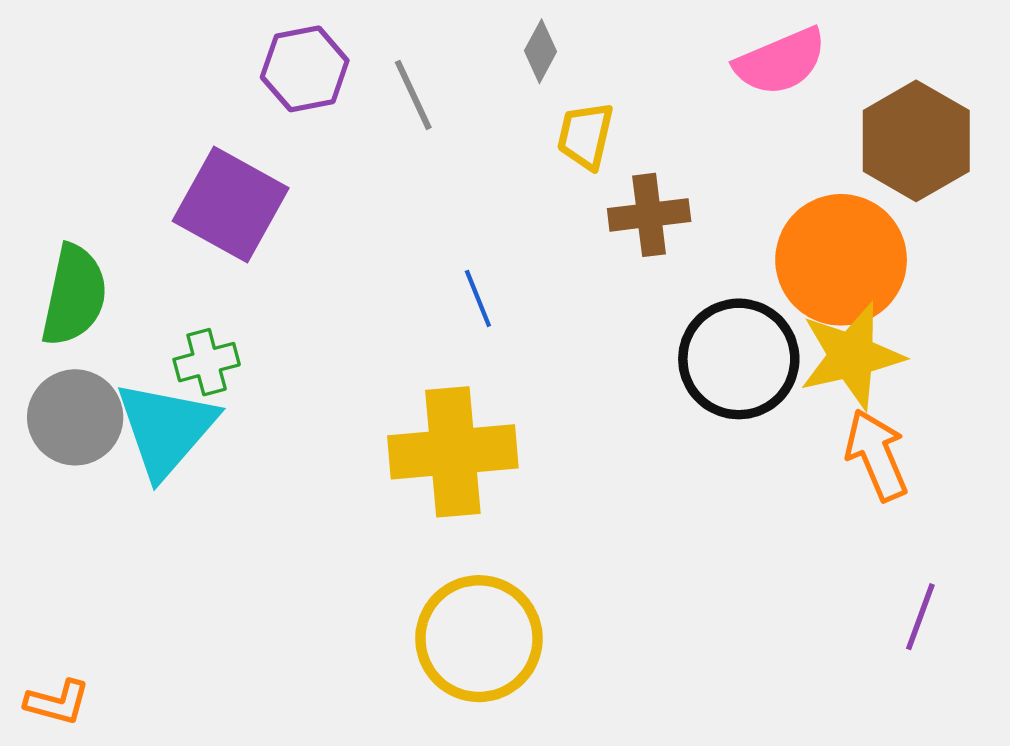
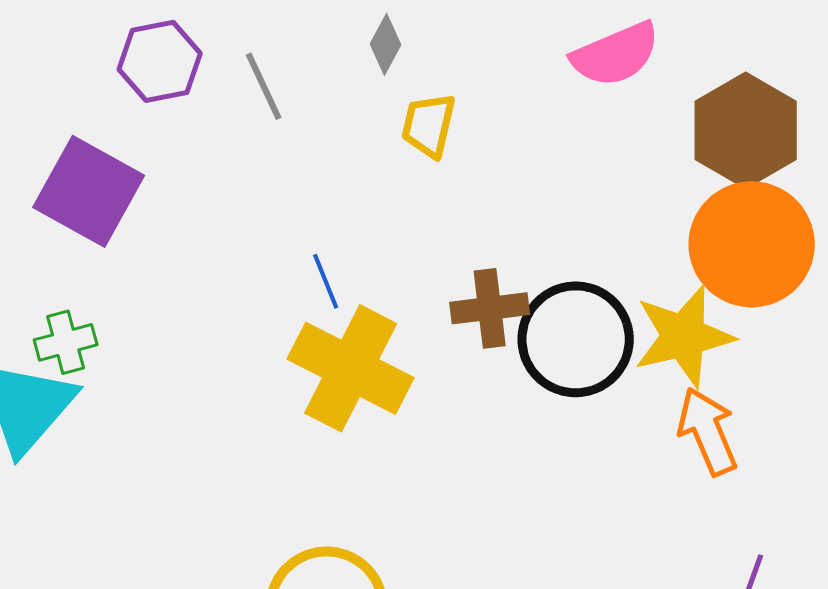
brown cross: (649, 215) -> (490, 308), moved
orange circle: (841, 260) -> (752, 244), moved
yellow cross: (453, 452) -> (351, 368), moved, turned 32

